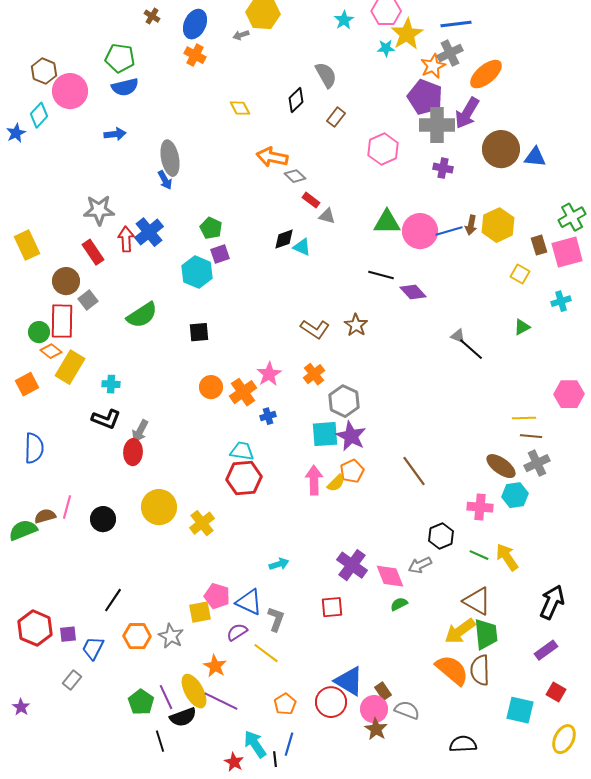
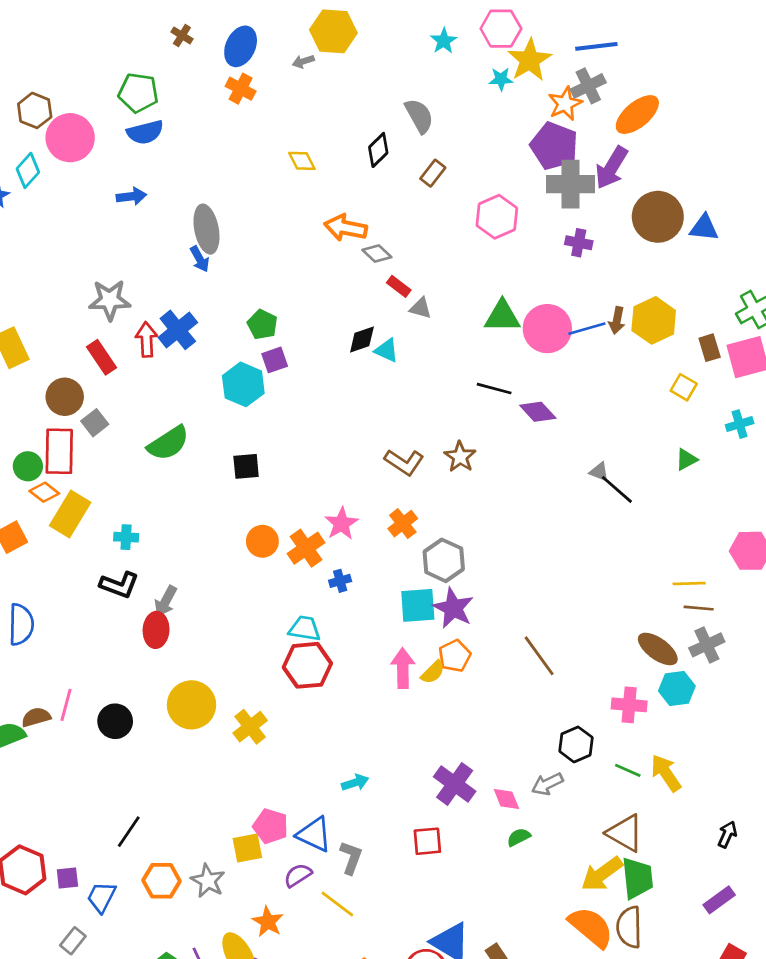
pink diamond: (390, 576) -> (506, 799), size x0.7
black arrow: (552, 602) -> (727, 834), size x0.6

